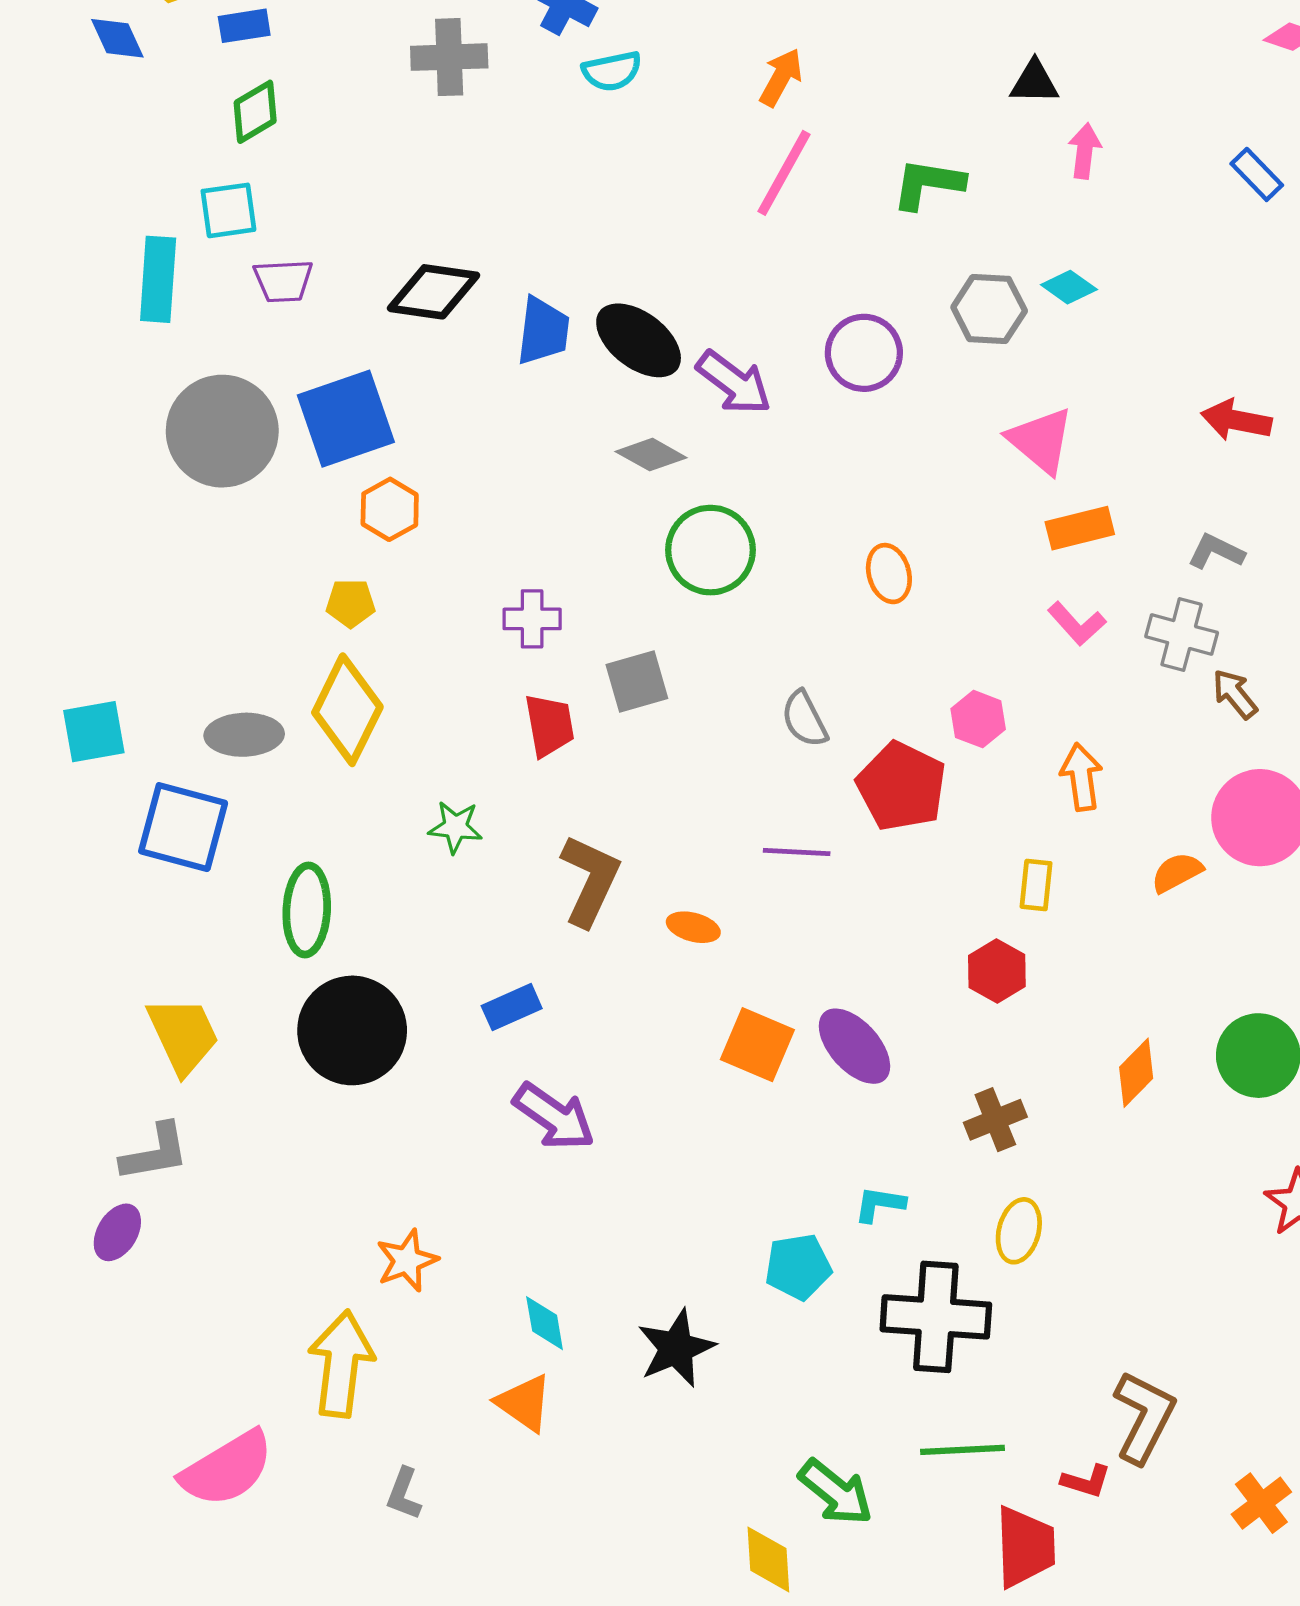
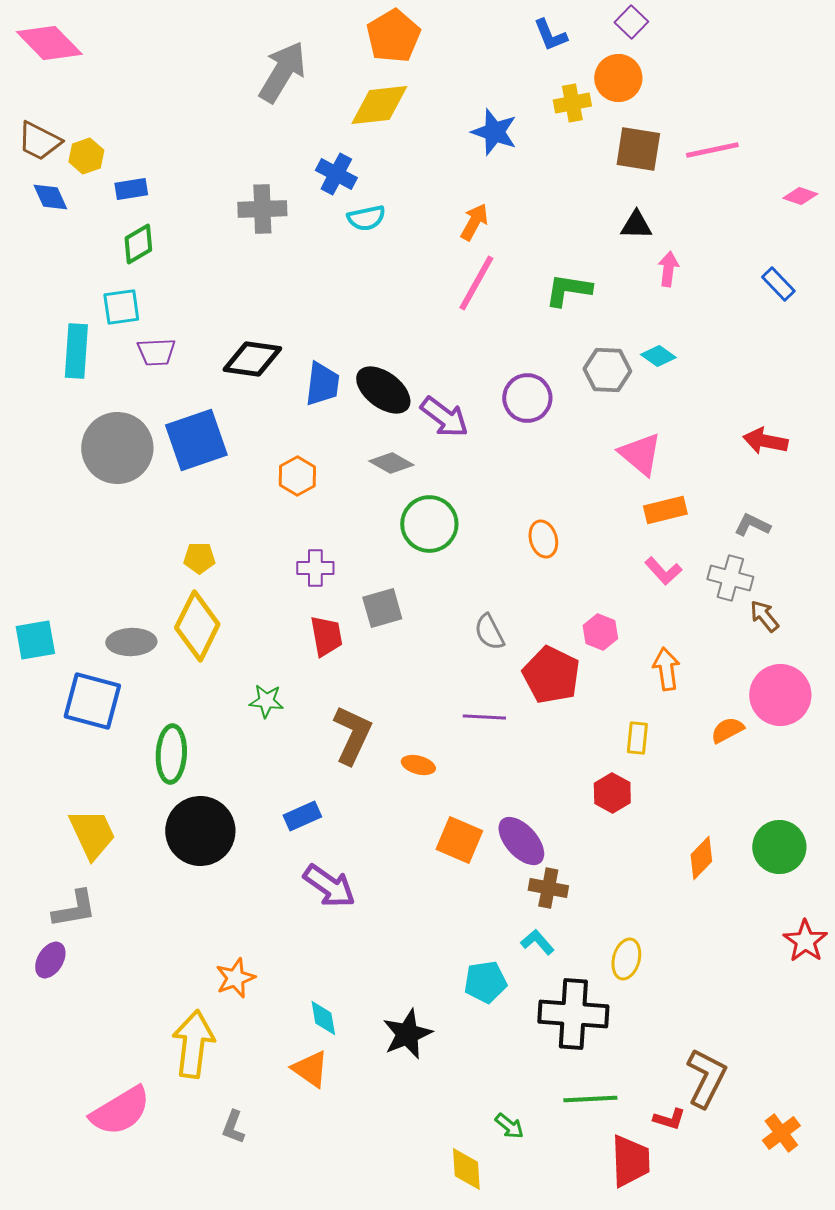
orange hexagon: (390, 509) -> (297, 476), moved
brown cross: (995, 1120) -> (548, 888), moved, turned 33
cyan L-shape: (880, 1204) -> (537, 942), turned 40
green arrow: (836, 1492) -> (509, 1126), size x0.6

